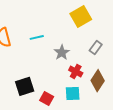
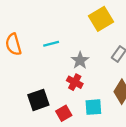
red cross: (76, 72) -> (75, 82), moved
red square: (47, 98) -> (64, 113), turned 32

